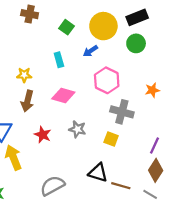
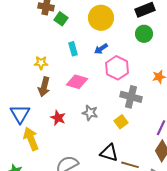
yellow circle: (103, 26) -> (101, 18), moved
green square: (67, 27) -> (61, 19), moved
blue arrow: (90, 51) -> (101, 49), moved
yellow square: (111, 139) -> (121, 122), turned 32

